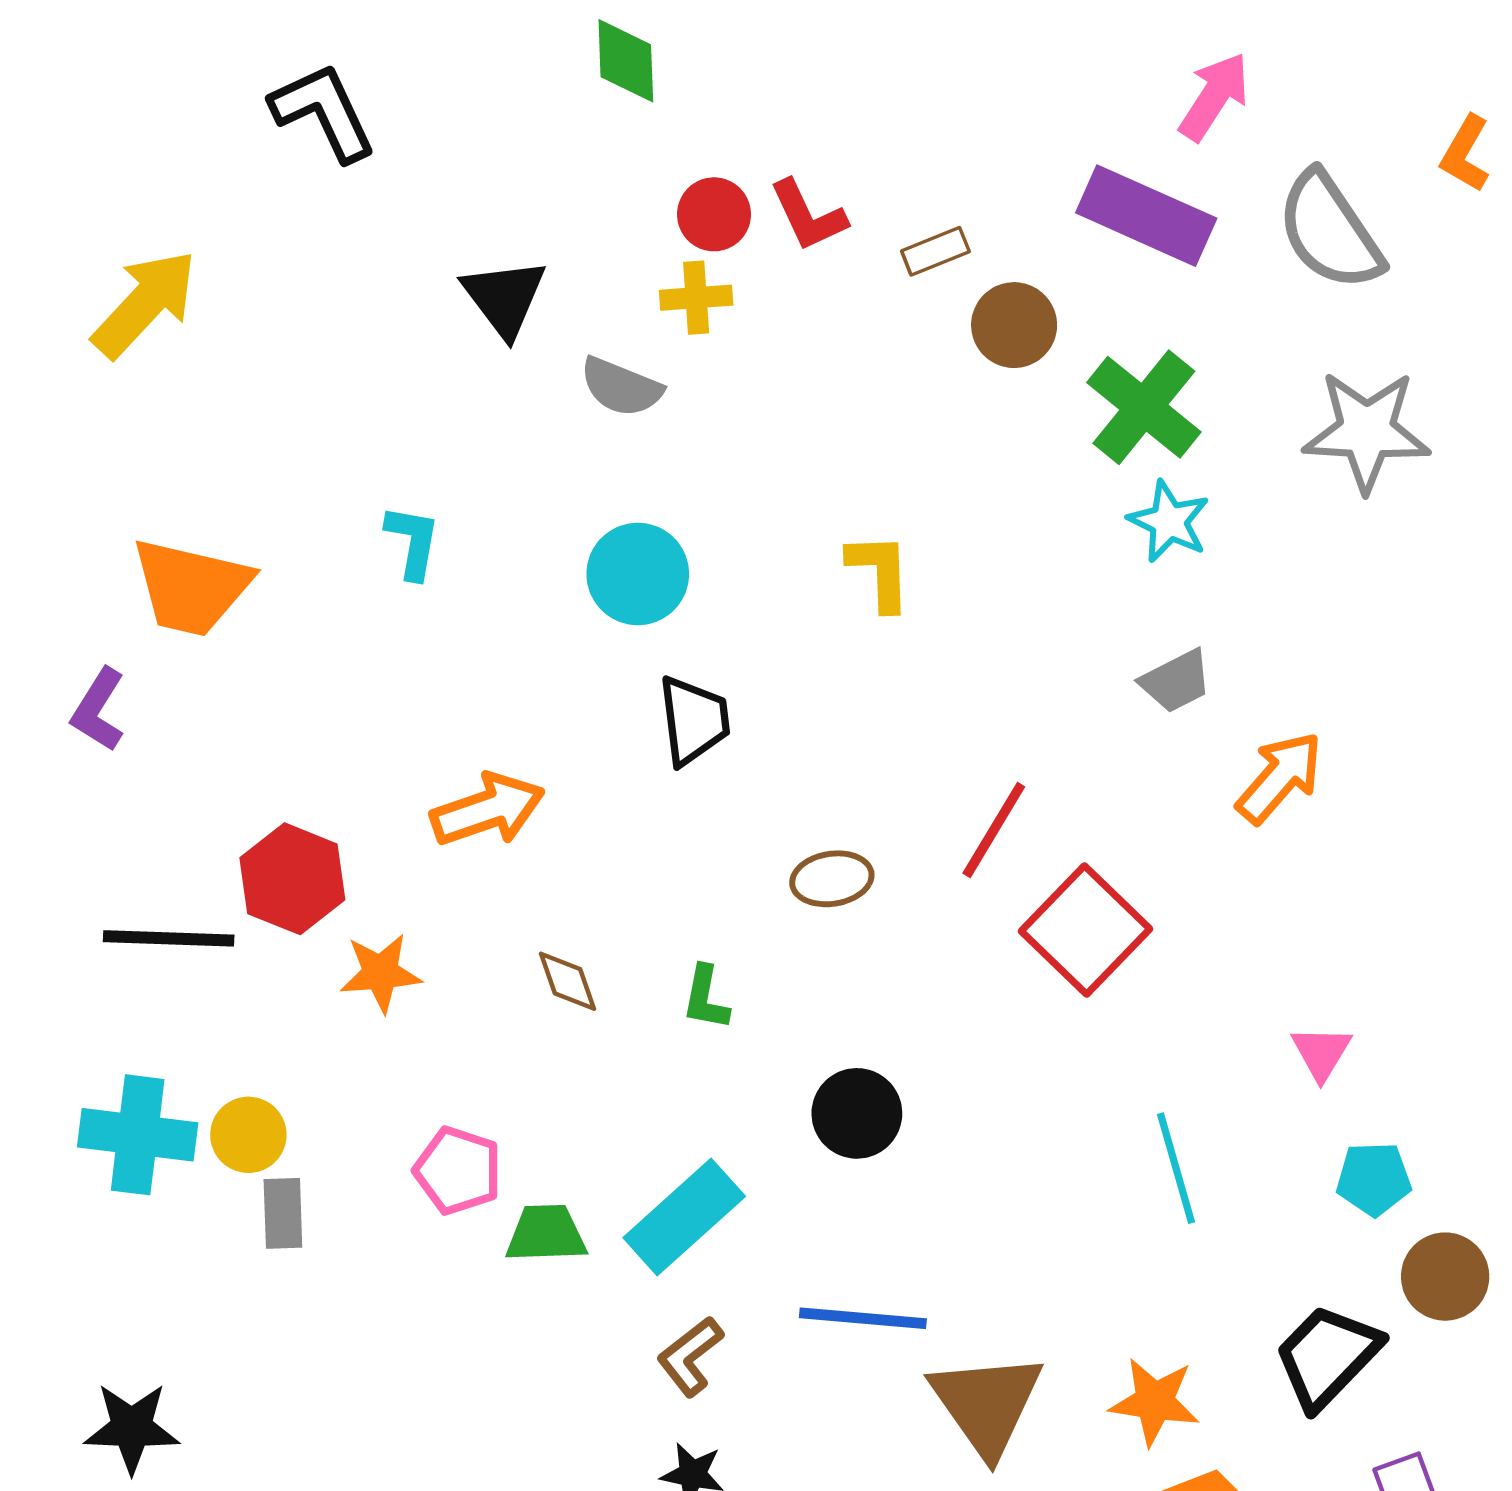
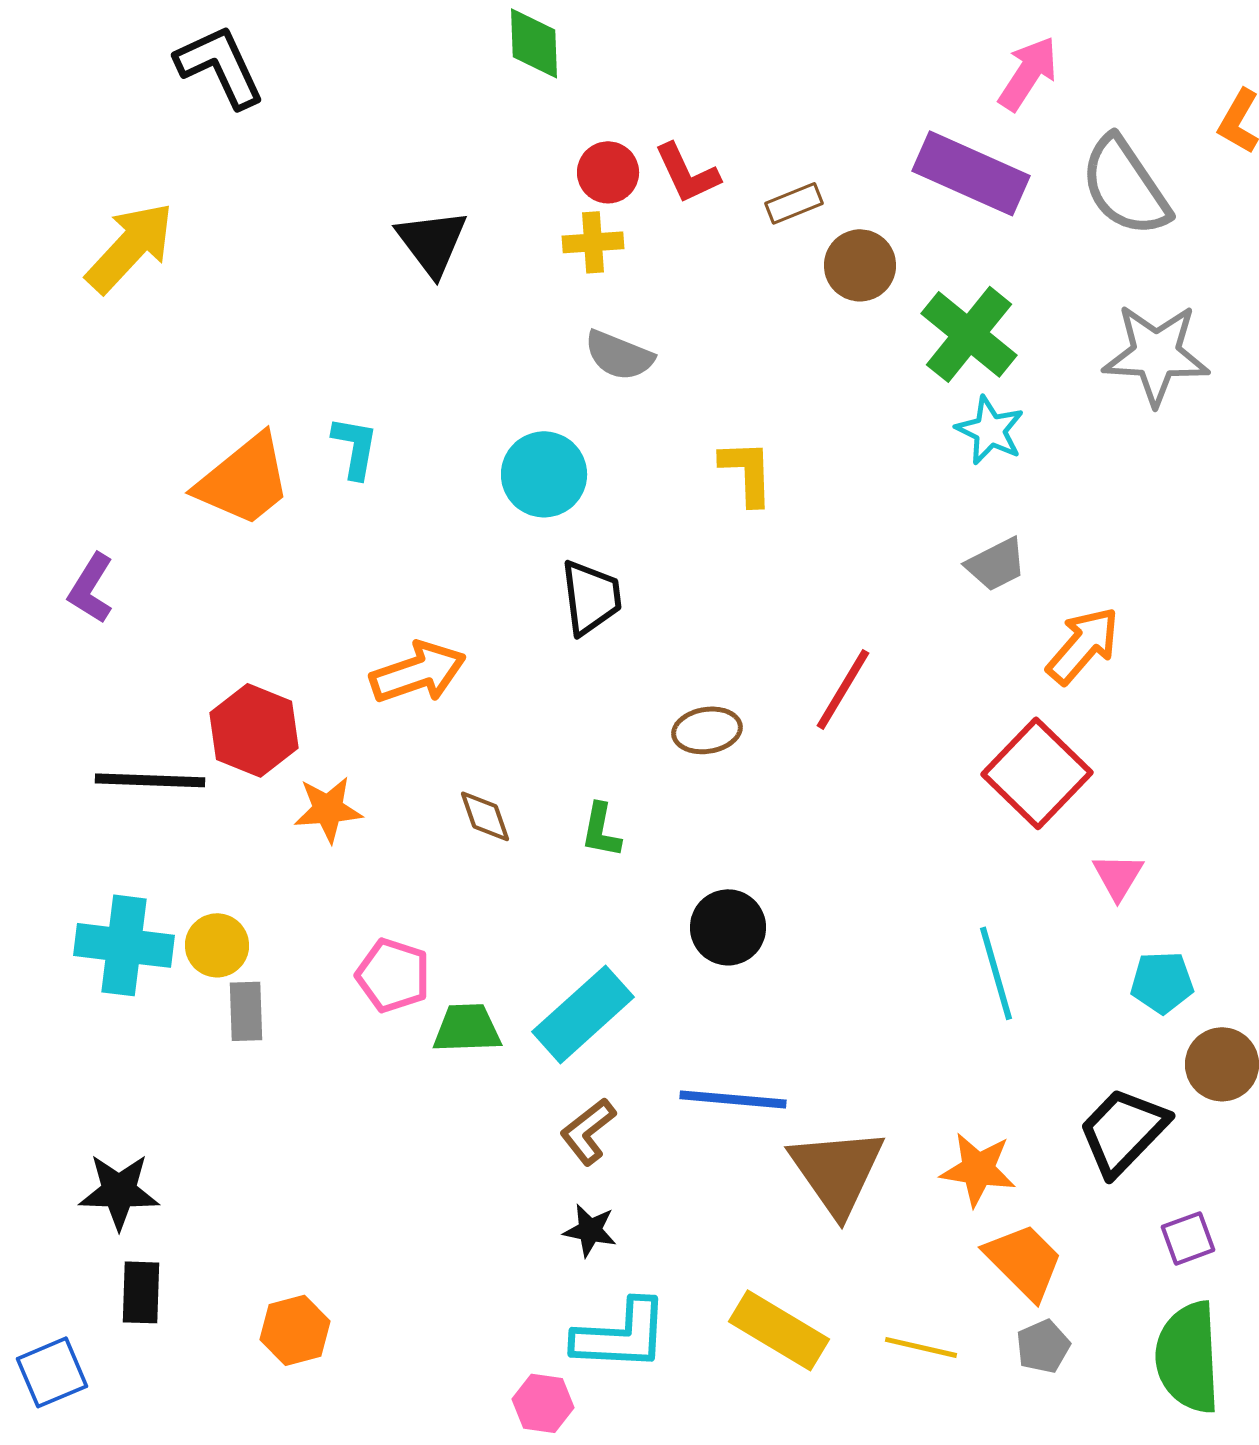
black L-shape: (323, 112) -> (220, 66), moved
gray semicircle: (621, 387) -> (619, 355), moved
orange trapezoid: (191, 587) -> (244, 480), moved, turned -52
red square: (1086, 930) -> (1037, 773), moved

